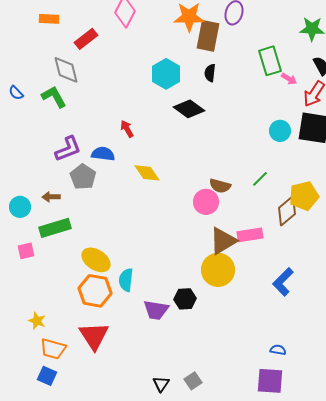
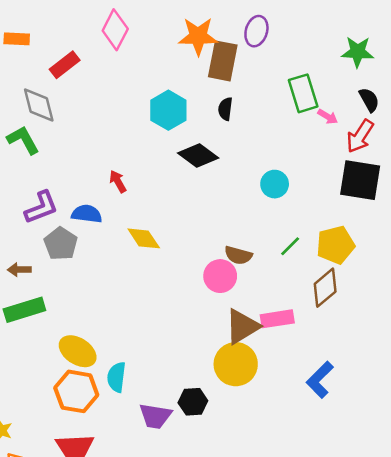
cyan circle: (280, 131) -> (275, 184), moved
yellow pentagon: (304, 196) -> (335, 245), moved

